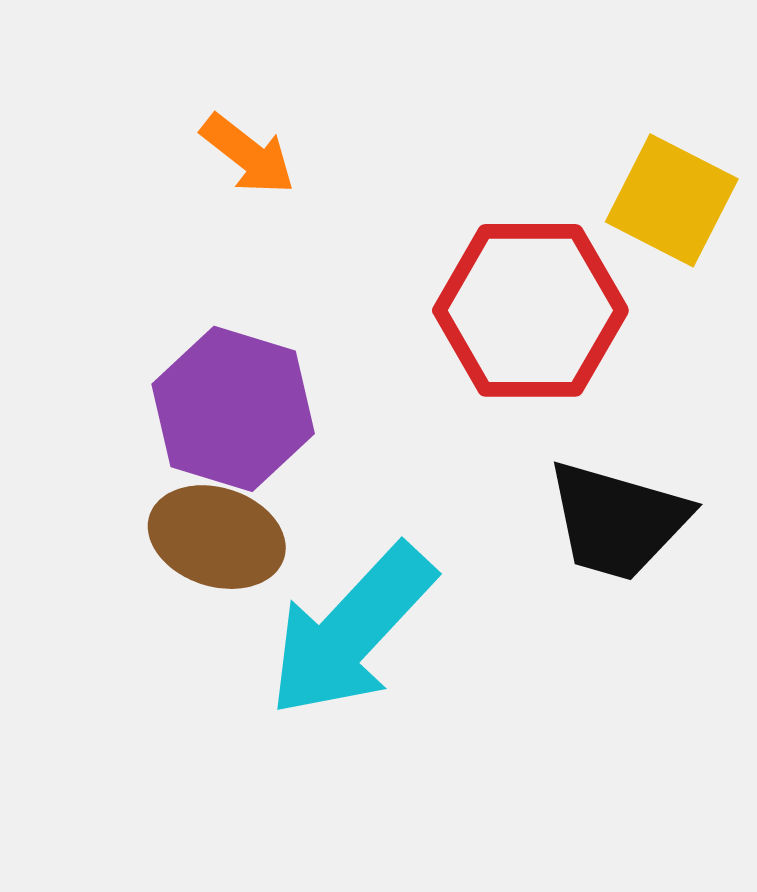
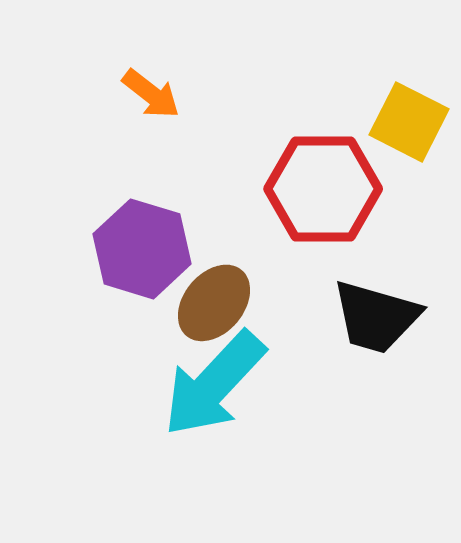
brown ellipse: (217, 537) -> (214, 303), moved, turned -68

